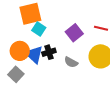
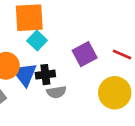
gray semicircle: (71, 62) -> (56, 92), moved, turned -48

